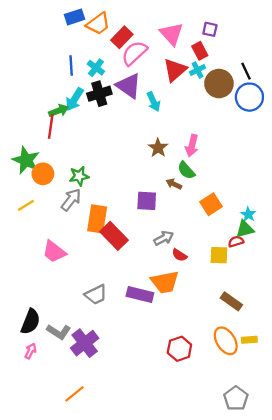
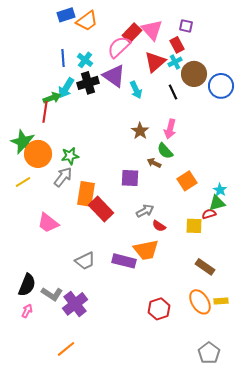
red rectangle: (122, 37) -> (132, 33), moved
black line: (246, 71) -> (173, 92), moved
orange circle: (43, 174) -> (38, 154), size x1.4

